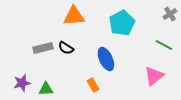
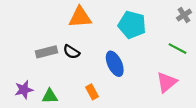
cyan pentagon: (122, 23) -> (132, 25), turned -30
orange rectangle: (93, 85) -> (92, 92), moved

